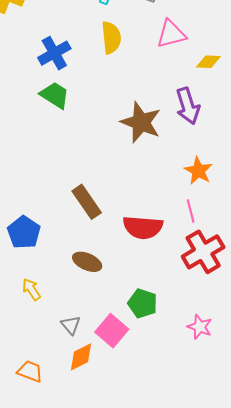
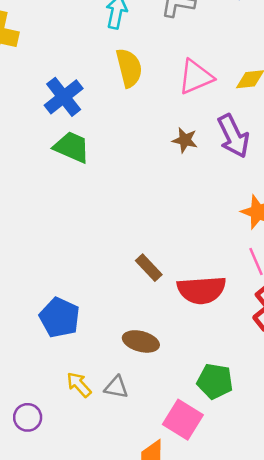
pink triangle: (171, 34) -> (196, 77), moved
brown star: (141, 122) -> (185, 140), moved, size x0.5
brown rectangle: (87, 202) -> (149, 268), moved, size x0.7
gray triangle: (71, 325) -> (116, 387), moved, turned -30

